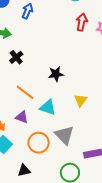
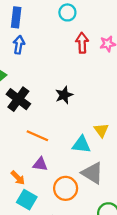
black cross: (16, 57) -> (18, 99), size x1.5
black star: (56, 74) -> (64, 95), moved
cyan triangle: (48, 107) -> (81, 145), moved

